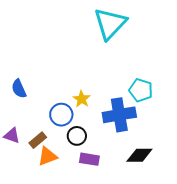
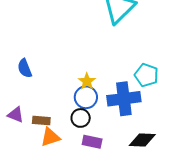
blue circle: (61, 115) -> (86, 97), moved
brown rectangle: (38, 140) -> (41, 120), turned 42

